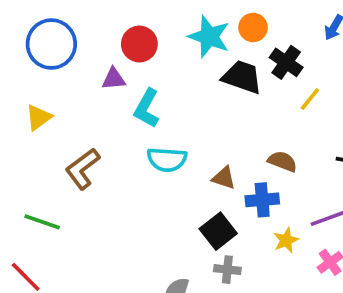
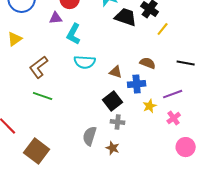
green line: (42, 222) -> (43, 96), moved

